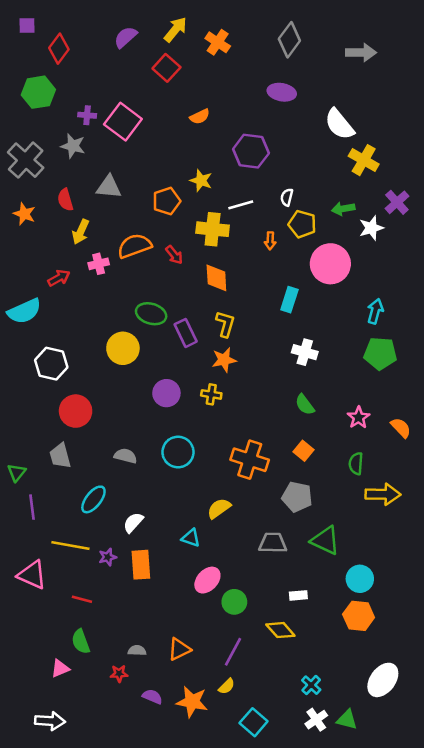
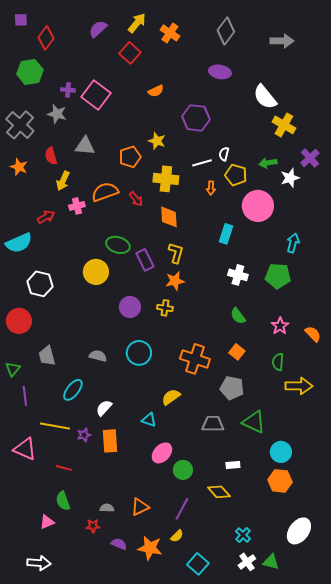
white line: (241, 205) -> (202, 163), moved
green pentagon: (380, 353) -> (278, 276), moved
red circle: (76, 411) -> (19, 321), moved

